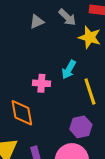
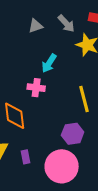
cyan arrow: (69, 70) -> (49, 63), moved

